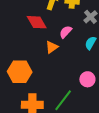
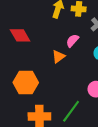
red diamond: (37, 22) -> (20, 35), moved

